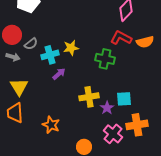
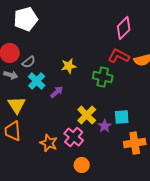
cyan cross: (50, 55) -> (37, 81), moved, turned -30
yellow cross: (89, 97) -> (87, 115), turned -36
pink cross: (113, 134) -> (74, 137), moved

